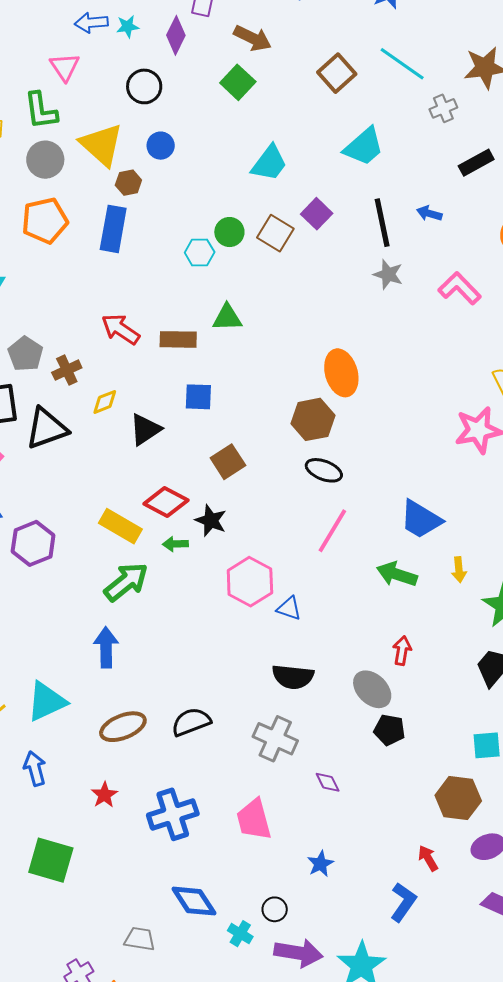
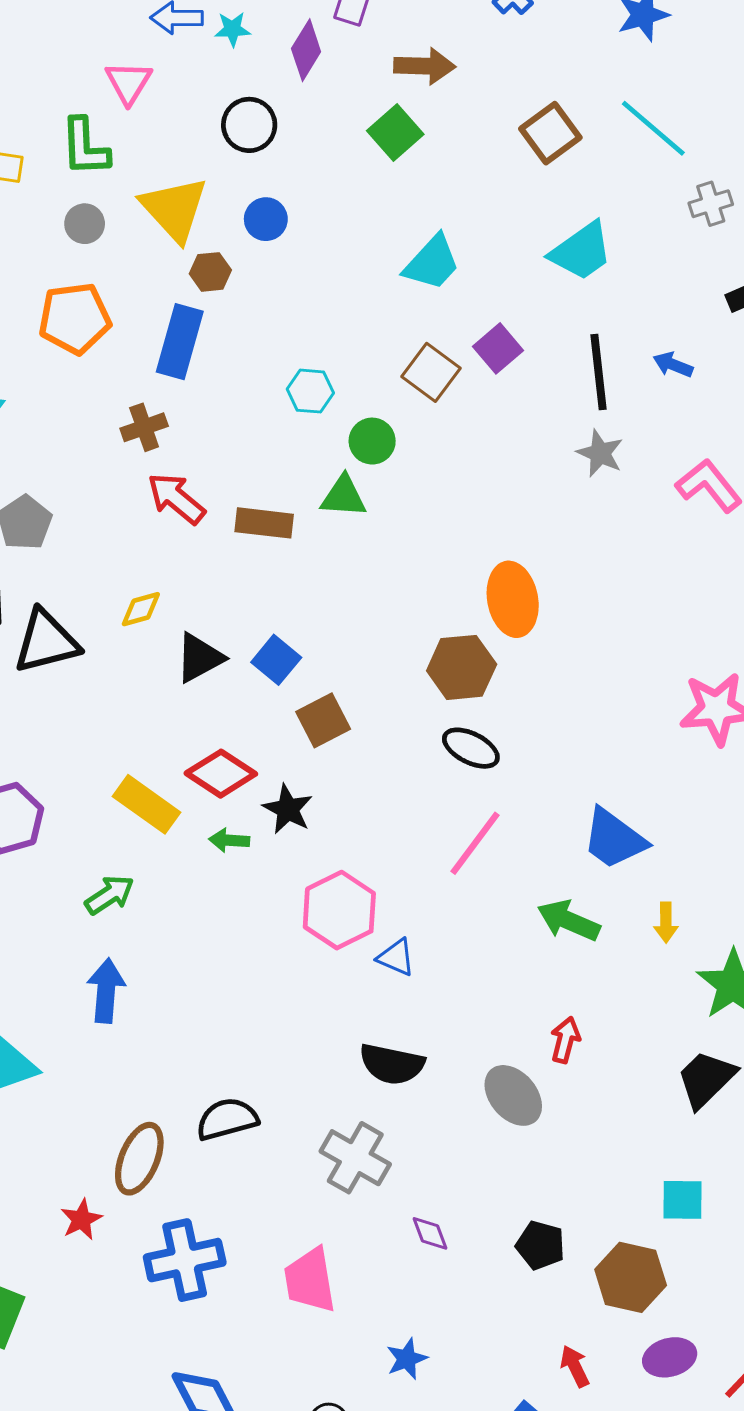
brown arrow: (252, 38) -> (425, 66), turned -30
gray circle: (45, 160) -> (85, 224), size x0.7
green circle: (229, 232) -> (372, 441), moved
brown cross: (67, 370) -> (144, 427), moved
blue square: (198, 397) -> (276, 660), moved, turned 32
green arrow: (126, 582) -> (110, 895), moved, size x0.7
brown ellipse: (123, 727) -> (139, 1159), moved, turned -51
black pentagon: (389, 730) -> (540, 1245), moved

